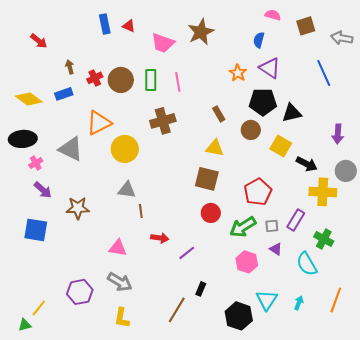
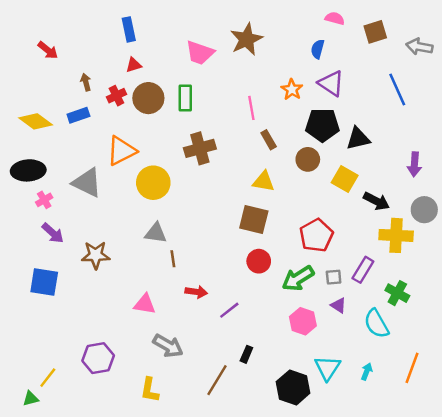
red triangle: (129, 26) -> (134, 65), moved, turned -40
pink line: (178, 82) -> (251, 108), moved
gray arrow: (120, 282) -> (168, 346), moved

